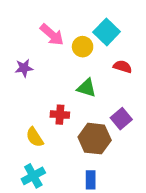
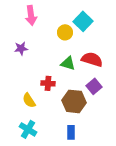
pink arrow: (52, 35) -> (31, 15), moved, turned 42
red semicircle: (123, 67) -> (92, 59), moved, size x1.5
cyan cross: (33, 176) -> (28, 129), turned -30

